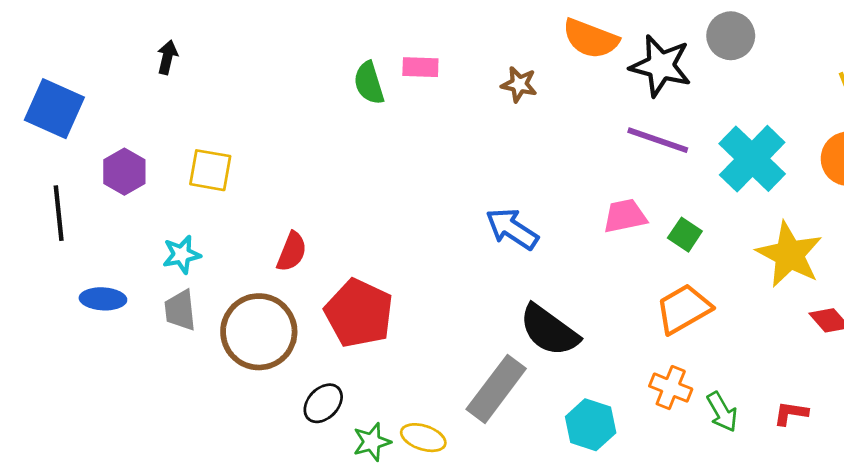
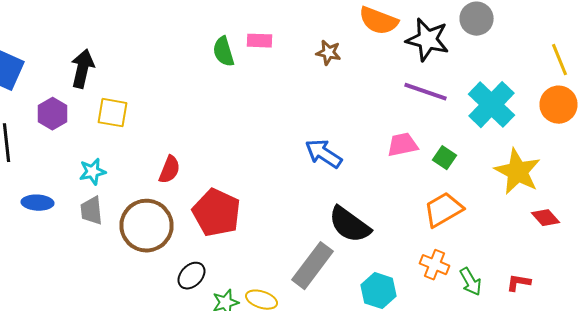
black arrow: (167, 57) -> (82, 69), moved, size x1.6

